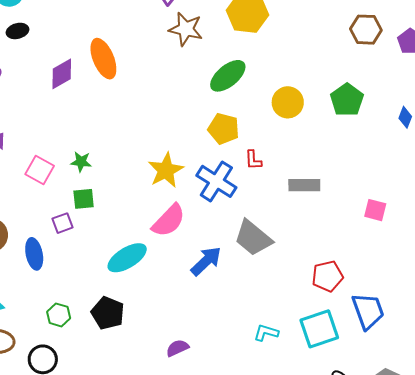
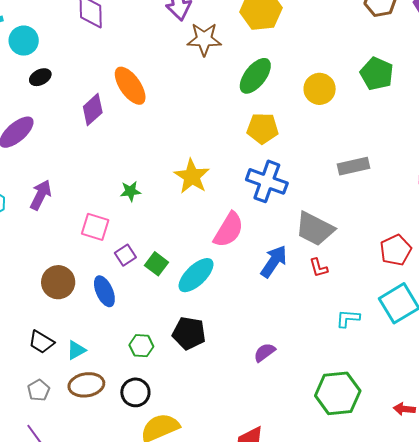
red L-shape: (253, 160) -> (319, 268), moved
pink square: (40, 170) -> (95, 227), moved
yellow star: (166, 170) -> (192, 176), moved
green square: (84, 199) -> (156, 264), moved, turned -35

